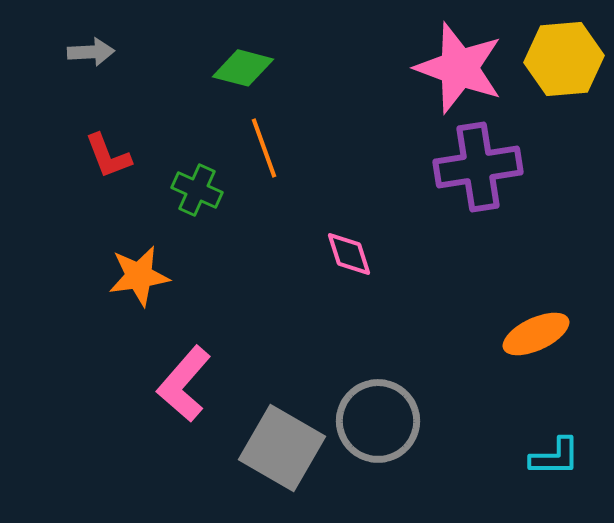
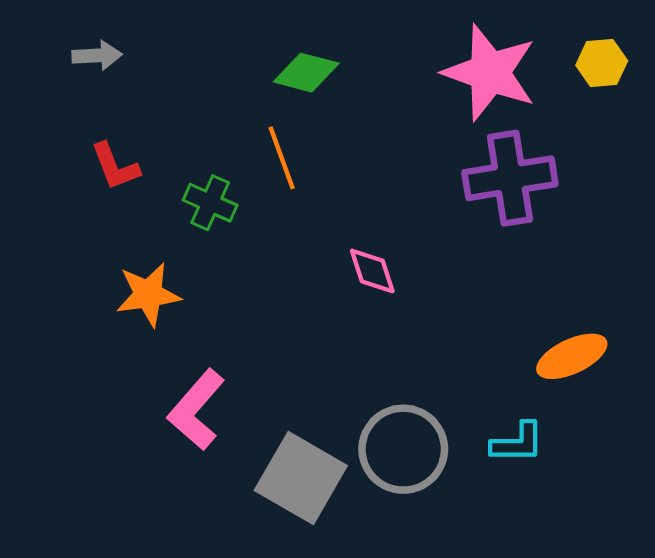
yellow hexagon: (564, 59) -> (602, 63), size x0.6
green diamond: (243, 68) -> (306, 73), moved
cyan L-shape: (555, 457) -> (517, 443), moved

